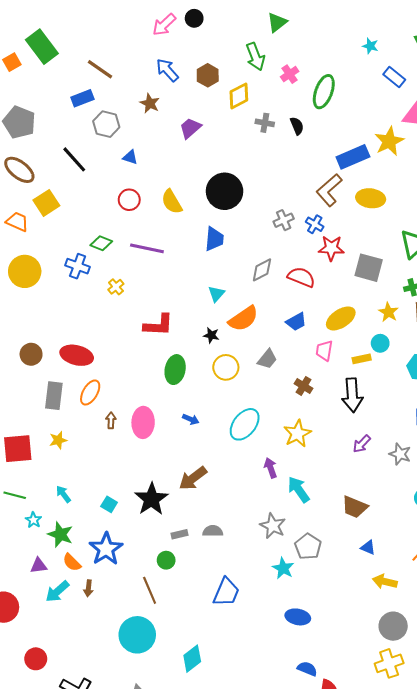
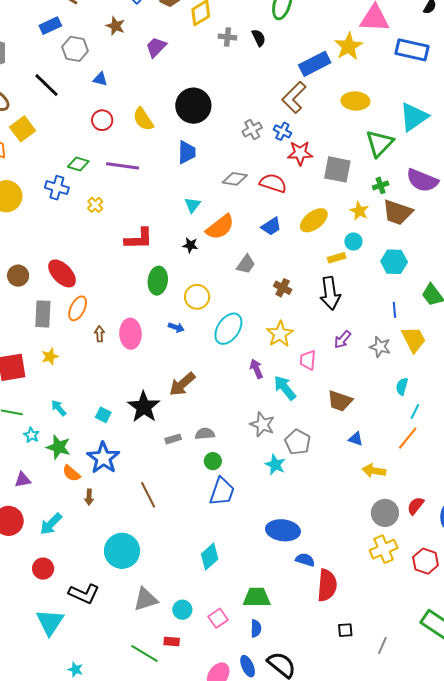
yellow ellipse: (371, 198) -> (355, 101), moved
gray diamond: (262, 270) -> (235, 179), turned 40
pink trapezoid: (324, 351) -> (308, 360), moved
red ellipse: (77, 355) -> (62, 273), turned 36
yellow circle: (226, 367) -> (197, 297), moved
green circle: (166, 560) -> (213, 461), moved
purple triangle: (39, 566) -> (23, 480), moved
cyan arrow: (57, 591) -> (51, 524), moved
blue ellipse: (298, 617) -> (283, 530), moved, size x1.4
cyan circle: (137, 635) -> (122, 551), moved
cyan diamond: (192, 659) -> (210, 557), moved

